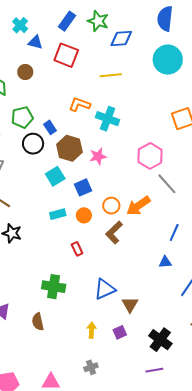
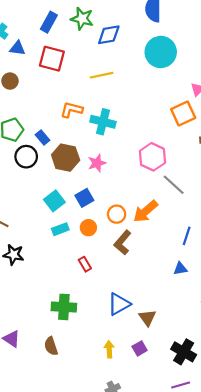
cyan square: (55, 176) -> (54, 201), moved

